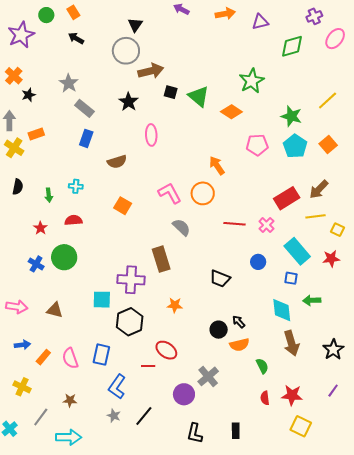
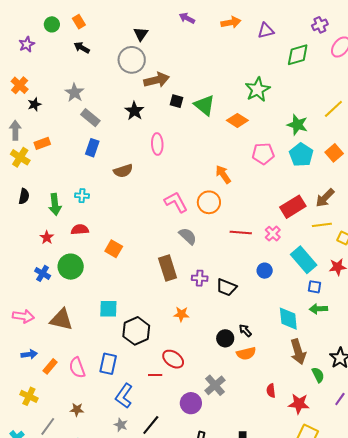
purple star: (21, 35) -> (27, 44), size x0.6
green arrow: (49, 195) -> (55, 204), size x1.5
orange square: (123, 206) -> (114, 249), moved
blue square: (291, 278) -> (315, 287), moved
purple cross: (131, 280) -> (200, 278), moved, size x0.6
brown triangle: (55, 310) -> (61, 320), size x1.4
green semicircle: (262, 366) -> (318, 375), moved
red semicircle: (265, 398) -> (271, 391), moved

